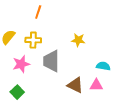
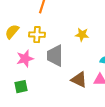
green square: (17, 92) -> (21, 87), turned 32

